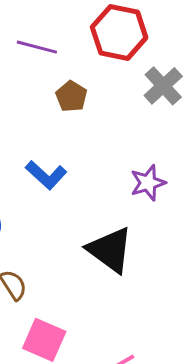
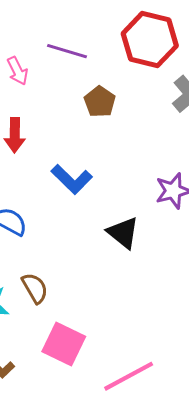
black triangle: (110, 250) -> (123, 233), moved, size x0.7

